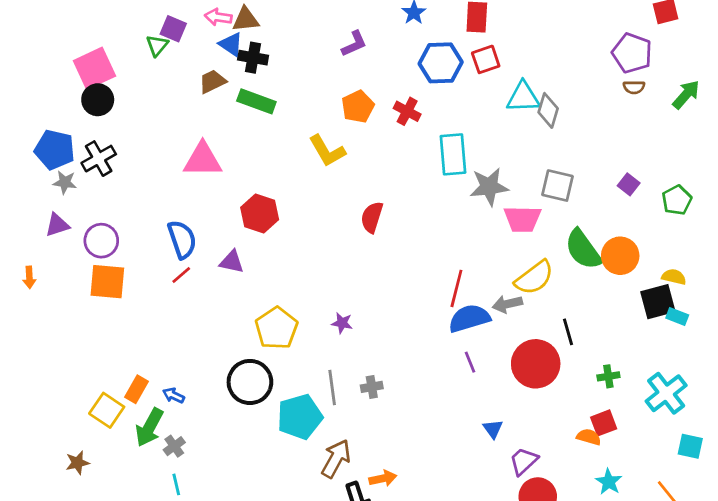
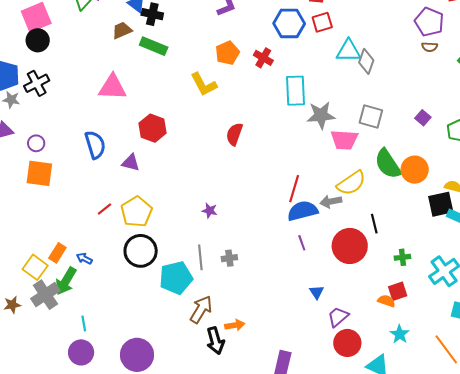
purple circle: (101, 241) -> (36, 143), size x0.7
red line: (181, 275) -> (105, 209), moved
yellow pentagon: (276, 328) -> (136, 212), moved
gray cross: (174, 446) -> (45, 295), moved, size x1.8

